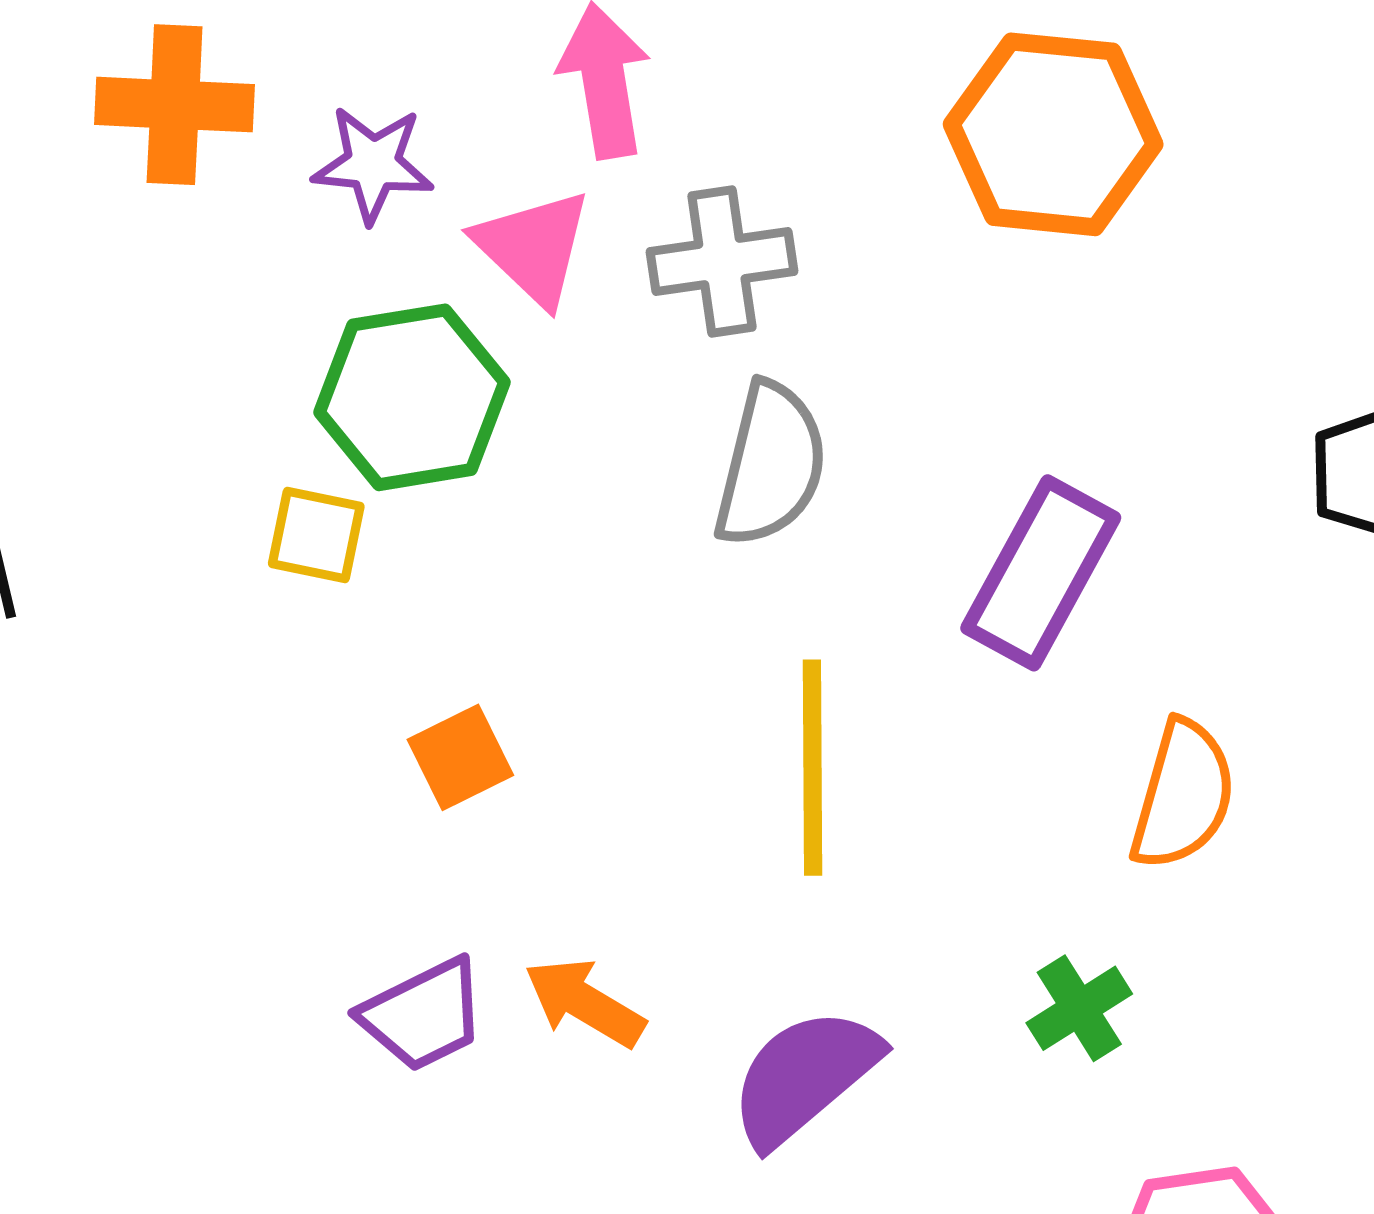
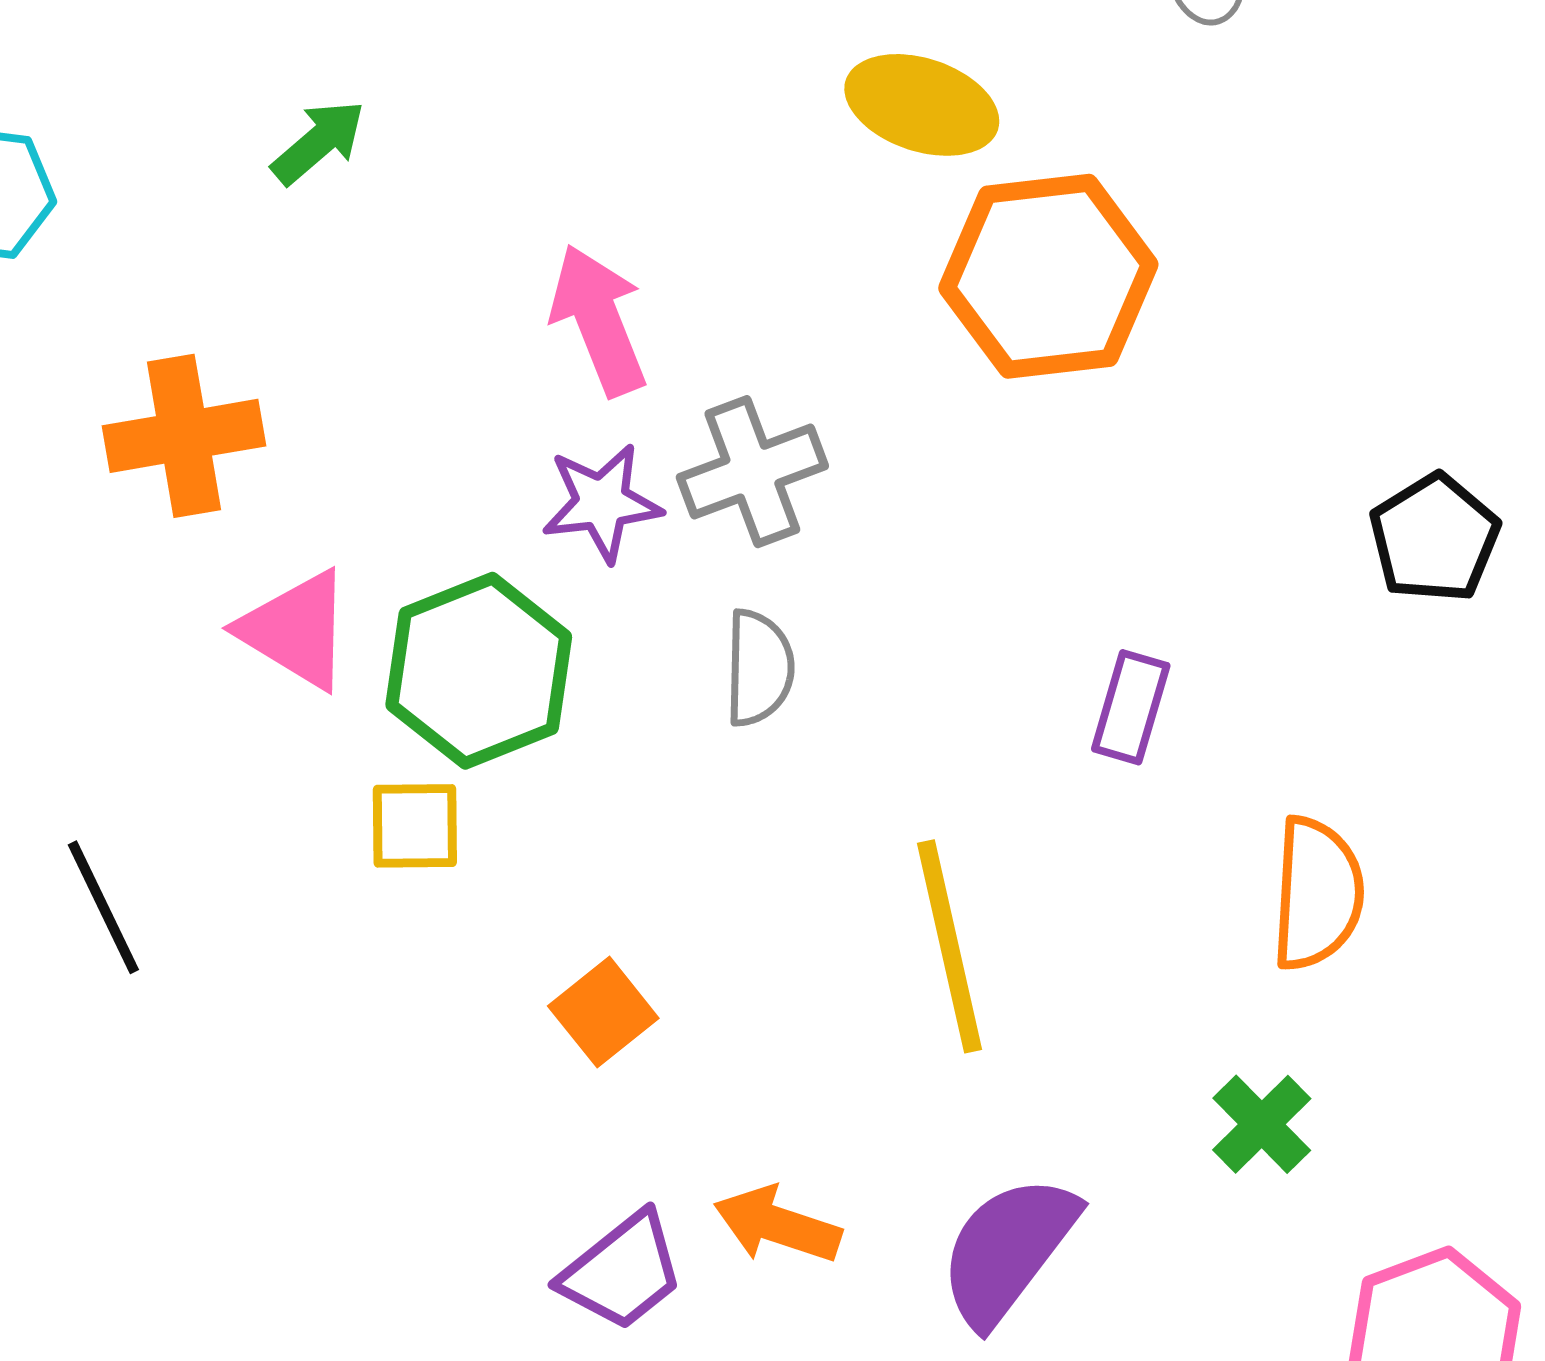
purple star: (373, 164) -> (602, 503), moved
pink triangle: (533, 247) -> (296, 630), moved
gray semicircle: (771, 465) -> (759, 668), moved, size x0.7
purple rectangle: (1041, 573) -> (1131, 707), size x0.6

